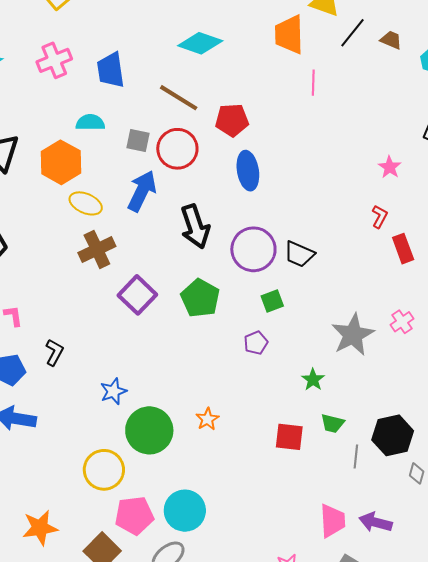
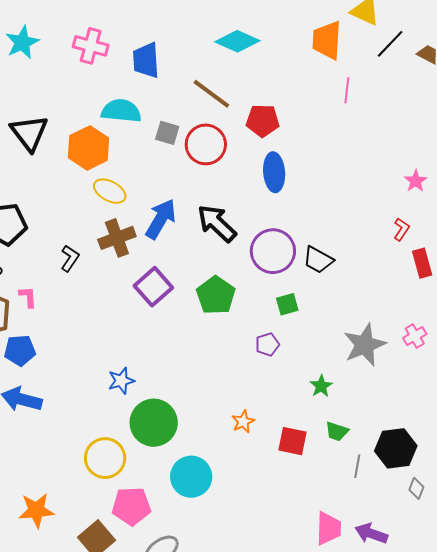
pink cross: (54, 60) -> (91, 46), turned 32
cyan semicircle: (90, 123) -> (121, 111), size x1.4
blue arrow: (142, 191) -> (161, 219), moved
black arrow: (195, 226) -> (217, 223), turned 147
black L-shape: (54, 352) -> (70, 258), moved
orange star: (207, 419) -> (243, 422), moved
cyan circle: (185, 511) -> (191, 477), moved

